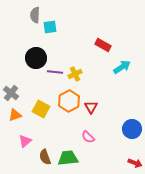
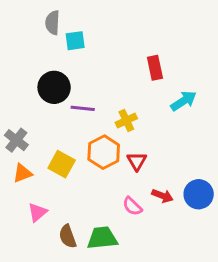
red rectangle: (103, 45) -> (155, 68), turned 49
yellow cross: (75, 74) -> (126, 120), moved
red arrow: (135, 163) -> (162, 196), moved

